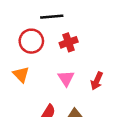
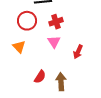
pink triangle: (66, 78) -> (54, 42), moved

